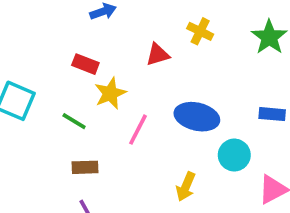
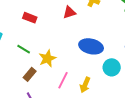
yellow star: (110, 93) -> (47, 58), moved
pink line: (138, 130) -> (63, 80), moved
brown rectangle: (85, 167) -> (30, 74), turned -48

